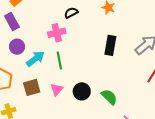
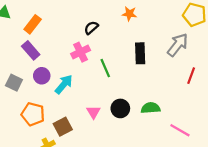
green line: (59, 60) -> (105, 68), moved
brown square: (32, 87) -> (63, 127), moved
green semicircle: (109, 97) -> (151, 108), turned -36

